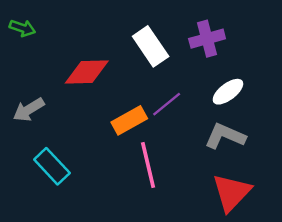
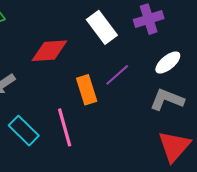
orange rectangle: (129, 120) -> (87, 90), turned -76
pink line: (148, 165) -> (65, 127), moved

